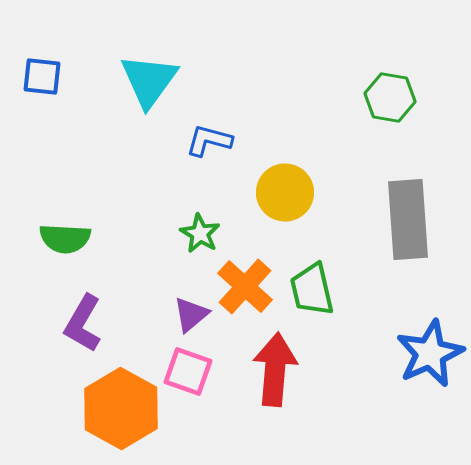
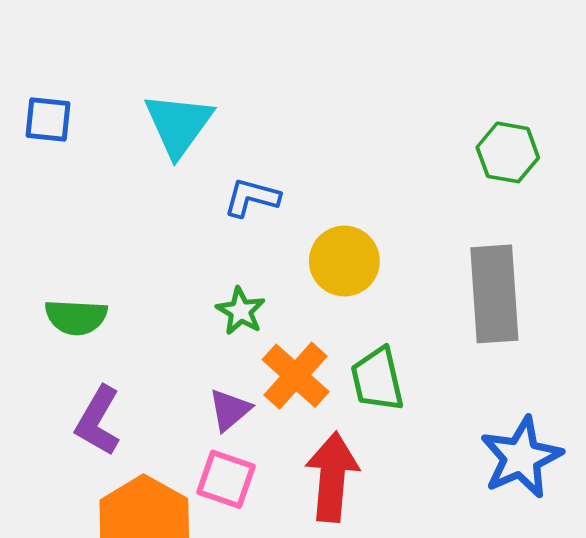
green hexagon: (390, 98) -> (508, 152), moved

